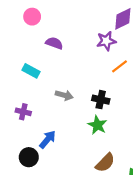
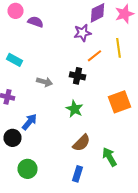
purple semicircle: (54, 43) -> (36, 22), moved
black cross: (101, 100) -> (78, 76), moved

